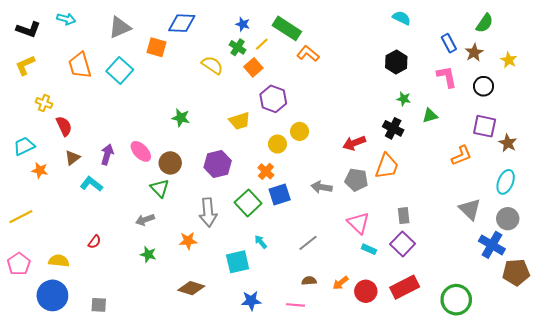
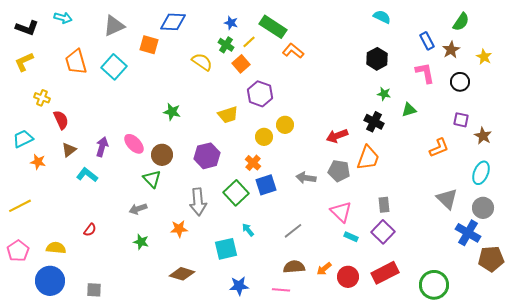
purple square: (485, 126) -> (461, 120), size x0.7
brown semicircle: (309, 281) -> (294, 267), size x1.5

